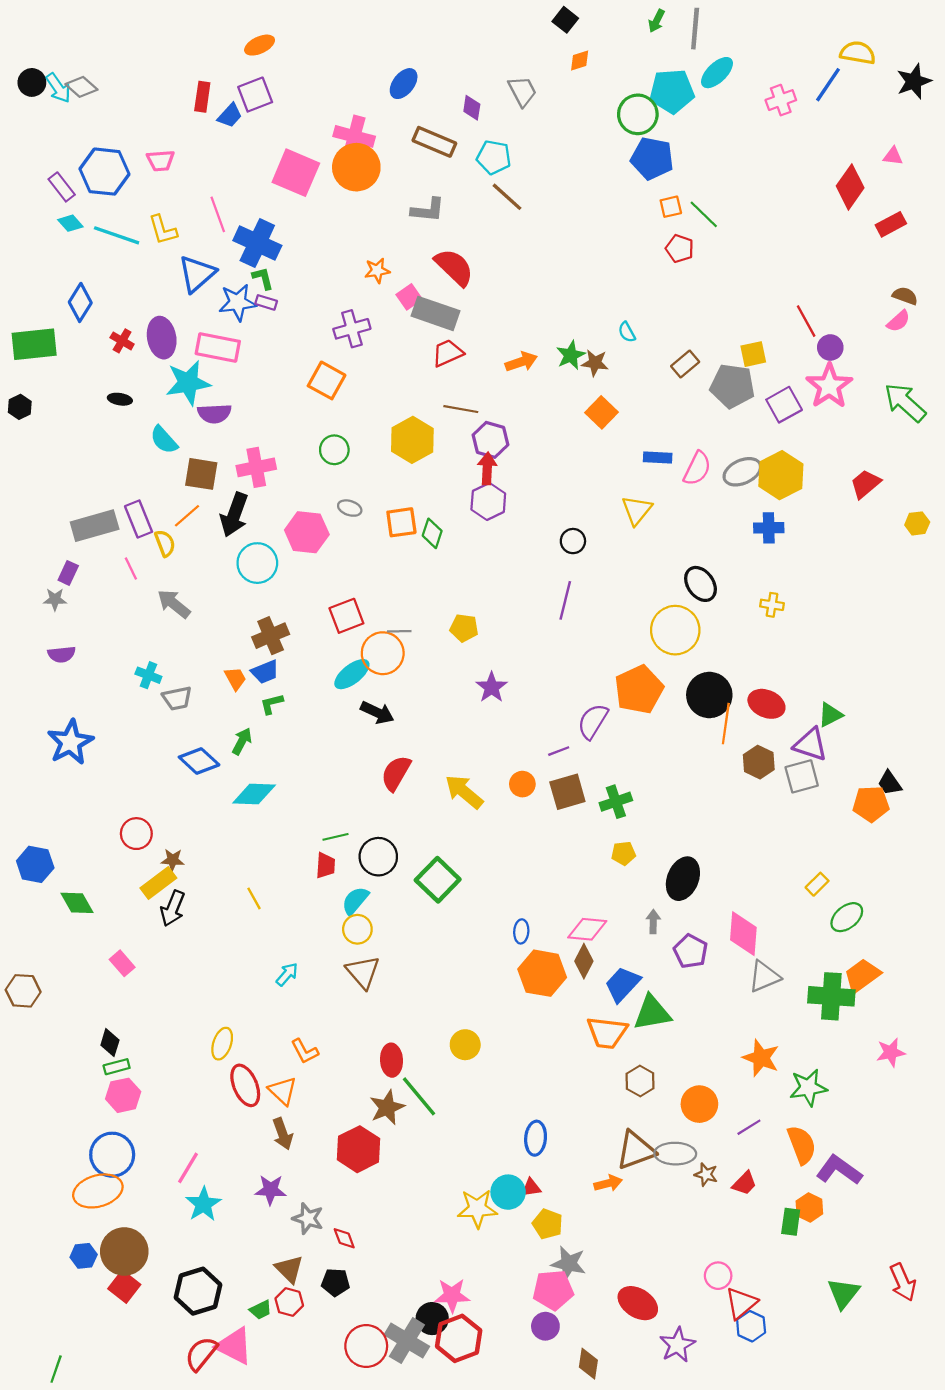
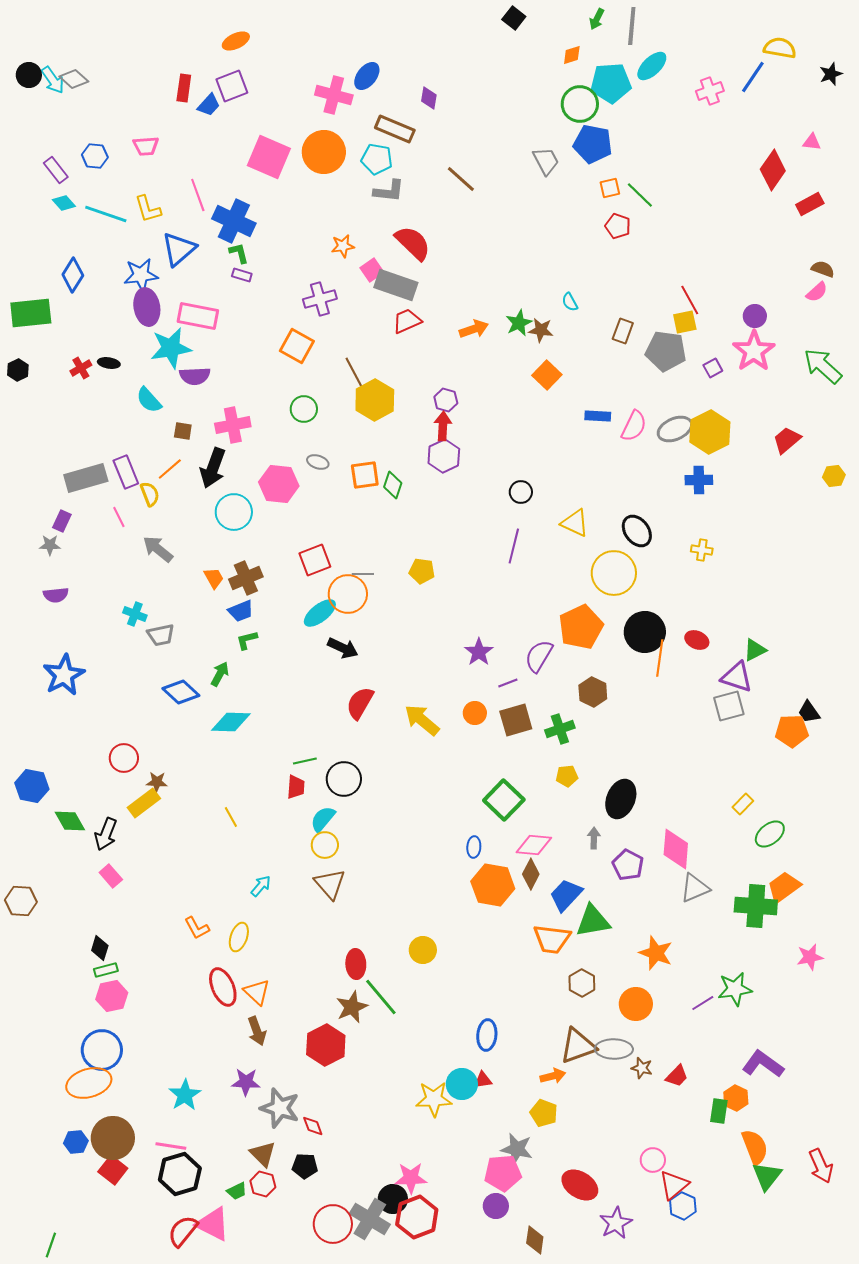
orange diamond: (580, 60) -> (572, 55), moved
black star: (914, 81) -> (831, 74), size x0.7
gray trapezoid: (522, 91) -> (546, 161), moved
pink cross: (354, 136) -> (334, 95), moved
cyan pentagon: (494, 157) -> (377, 159), moved
blue hexagon: (104, 172) -> (95, 156), size x0.6
blue star: (238, 302) -> (141, 275), moved
red line: (806, 321) -> (690, 300), moved
red cross: (122, 341) -> (81, 368), moved, turned 30
brown rectangle: (685, 364) -> (623, 331), turned -30
purple square: (784, 405) -> (713, 368), size x0.6
brown line: (461, 409) -> (354, 372), moved, turned 52
purple hexagon: (490, 440) -> (446, 400), size x0.7
brown square: (201, 474) -> (183, 431), size x0.6
yellow triangle: (637, 510) -> (575, 523), moved, turned -44
orange trapezoid: (235, 679) -> (214, 578), moved
purple star: (492, 687) -> (479, 652), moved
red ellipse: (766, 704) -> (697, 640), size x0.7
brown hexagon: (759, 762) -> (593, 692), moved
green square: (438, 880) -> (504, 800), moved
black arrow: (173, 908) -> (106, 834), moved
yellow ellipse: (222, 1044) -> (239, 937), moved
orange L-shape: (305, 1051) -> (197, 928), moved
orange star: (761, 1058) -> (656, 953), moved
purple line: (749, 1127) -> (703, 1003), moved
orange semicircle: (802, 1145) -> (755, 1147), moved
pink line: (188, 1168) -> (171, 1146), moved, turned 68
gray star: (308, 1218) -> (280, 1108), size x1.4
yellow pentagon: (548, 1224) -> (544, 1113), moved

